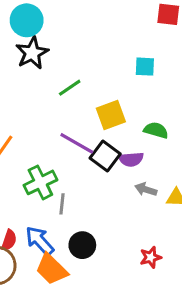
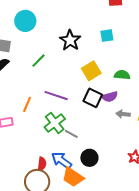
black star: (32, 53) -> (70, 40), moved
green line: (70, 88) -> (39, 61), moved
purple line: (77, 143) -> (56, 96), moved
gray line: (62, 204) -> (71, 134), turned -56

